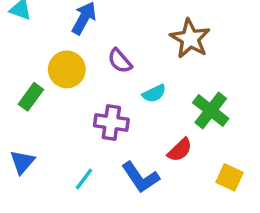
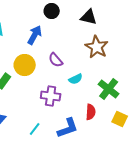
red semicircle: (180, 150) -> (91, 112), turned -42
blue L-shape: (140, 177) -> (68, 128), turned -75
yellow square: (230, 177) -> (120, 119), moved

